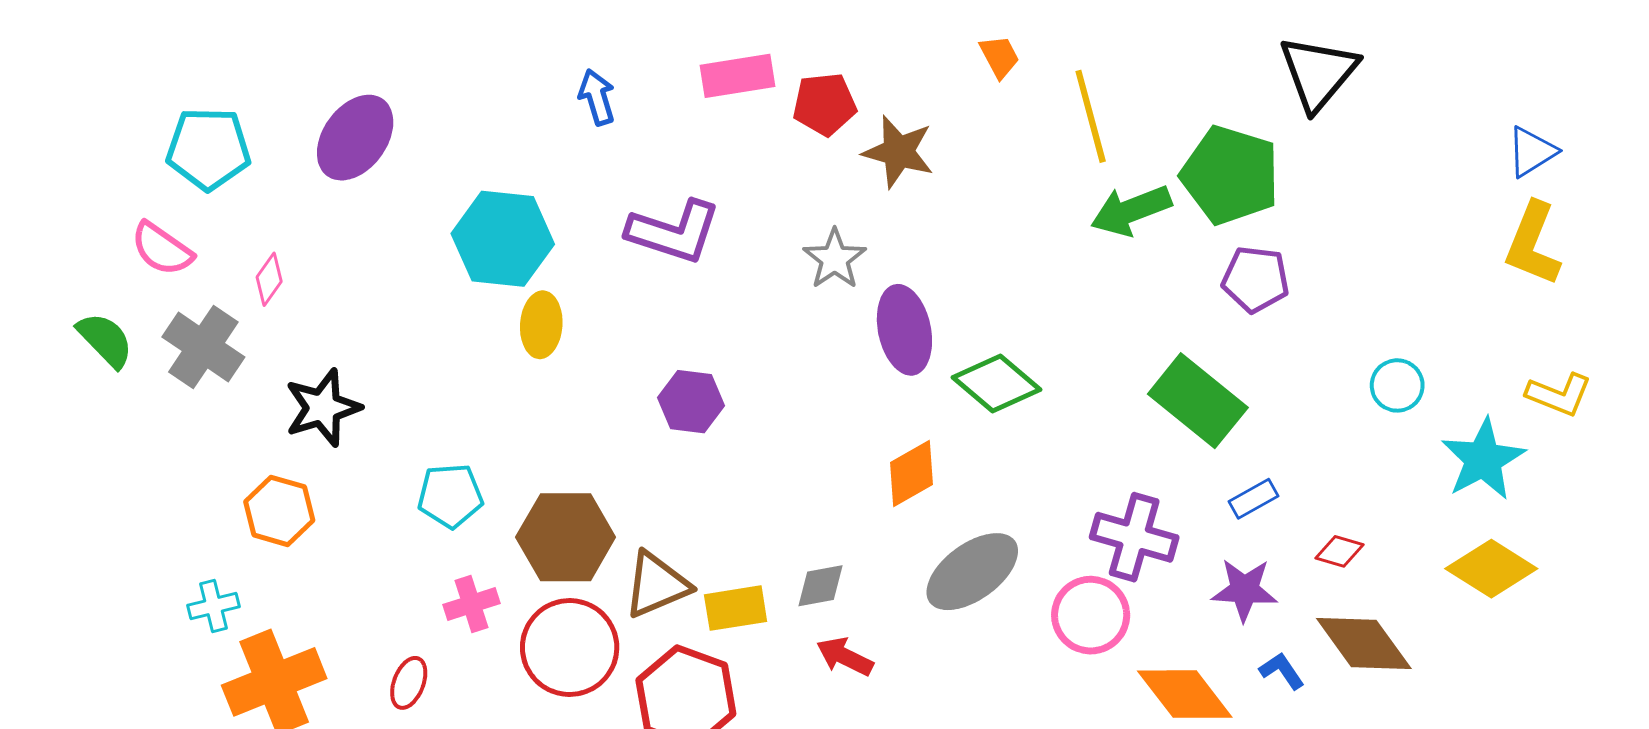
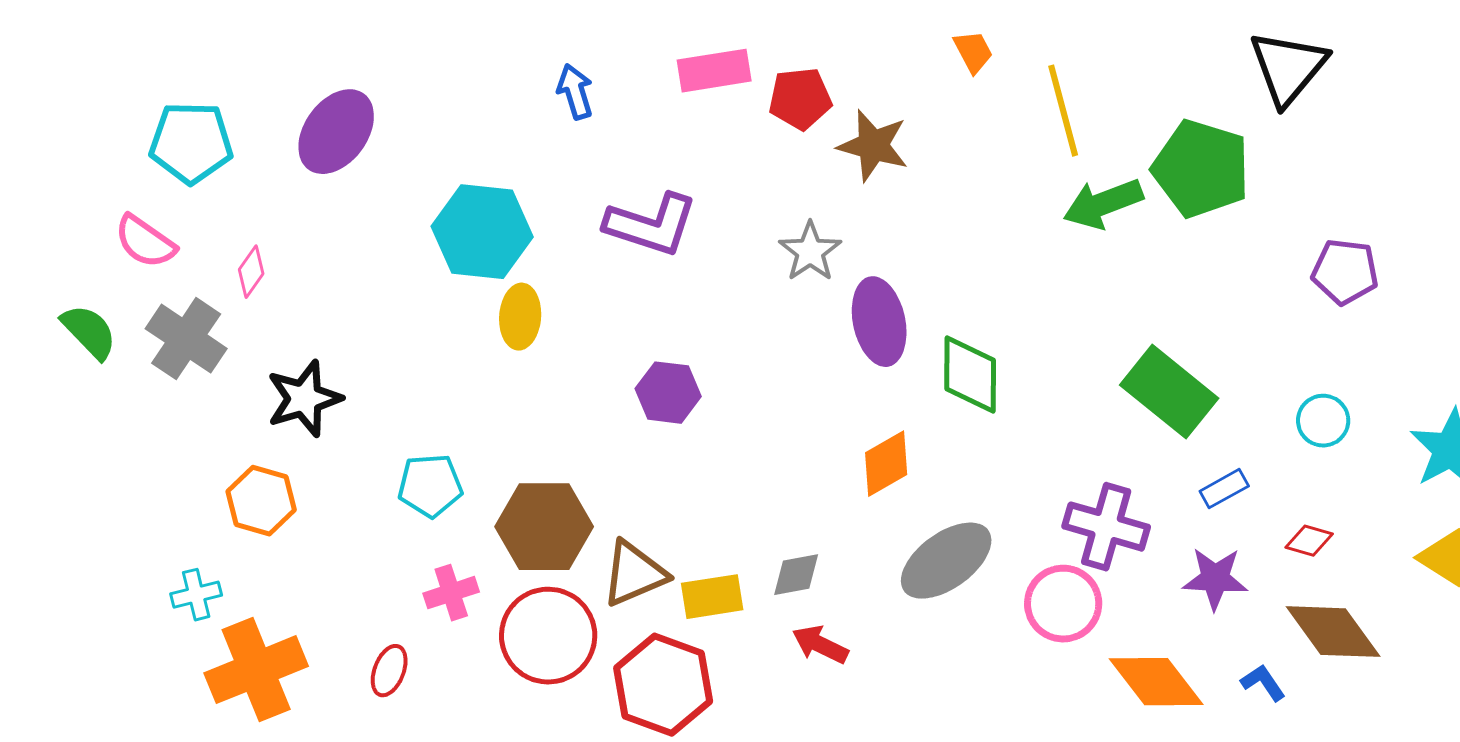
purple pentagon: (1256, 279) -> (1345, 272), moved
green diamond: (997, 383) -> (970, 375), turned 50
cyan circle: (1397, 385) -> (1323, 421), moved
blue L-shape: (1282, 671) -> (1263, 683), moved

